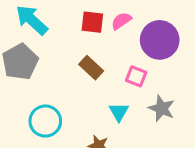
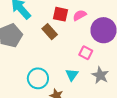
brown rectangle: (91, 68) -> (50, 32), moved
cyan circle: (45, 121) -> (38, 78), moved

